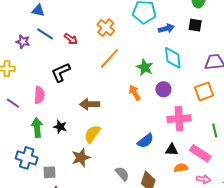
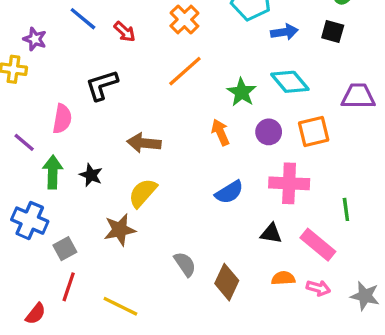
purple star: (23, 42) -> (35, 39), moved
cyan diamond: (173, 58) -> (290, 82), turned -40
orange square: (204, 91) -> (314, 132), moved
purple line: (13, 103) -> (24, 142), moved
blue semicircle: (145, 141) -> (229, 192), moved
orange semicircle: (181, 168) -> (283, 278), moved
gray square: (49, 172) -> (65, 249), turned -32

